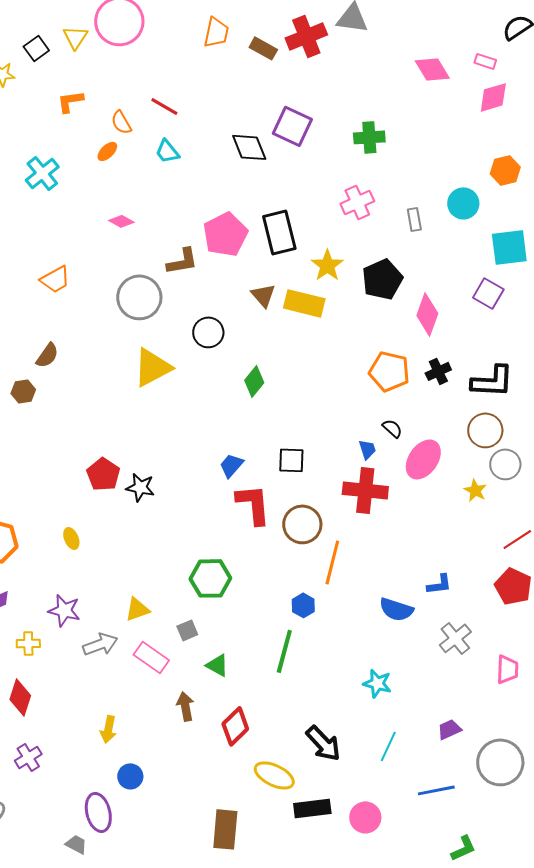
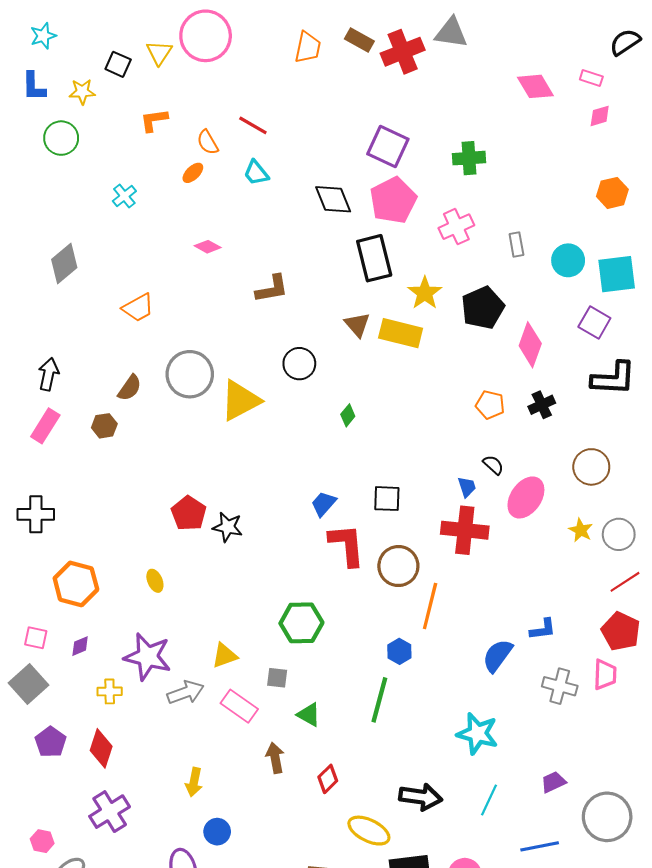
black square: (36, 48) -> (118, 64), turned -30
brown rectangle: (263, 48) -> (359, 40), moved
pink diamond: (493, 97) -> (600, 116), size x0.7
black diamond: (249, 147) -> (333, 199), moved
cyan cross: (42, 173) -> (124, 196), size x0.7
cyan circle: (463, 203) -> (568, 260), moved
pink pentagon: (225, 234) -> (393, 200), moved
gray circle: (139, 297) -> (190, 374), moved
orange pentagon: (389, 371) -> (490, 405), size x0.7
green diamond: (254, 381) -> (348, 415), size x0.7
black L-shape: (492, 381) -> (613, 378), moved
gray circle: (505, 464) -> (619, 534), moved
blue semicircle: (396, 609) -> (497, 656), turned 108
purple star: (64, 610) -> (148, 657), size x1.4
gray square: (187, 630) -> (277, 678), turned 30
gray cross: (455, 638) -> (560, 686), turned -36
pink trapezoid: (507, 669) -> (605, 675), moved
cyan star: (377, 683) -> (477, 734), size x1.4
red diamond: (235, 726) -> (328, 779), size x0.7
black arrow: (323, 743) -> (421, 797), turned -39
purple cross: (28, 757) -> (110, 812), size x1.4

